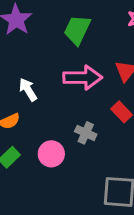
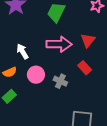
pink circle: (51, 154) -> (36, 75), moved

